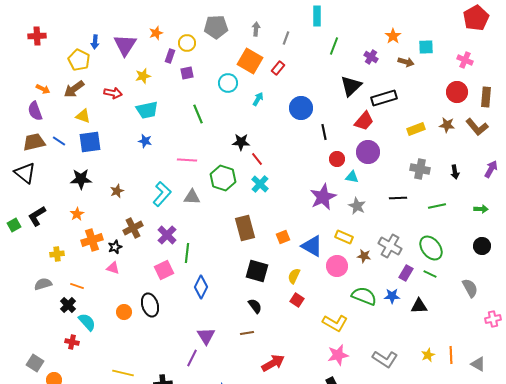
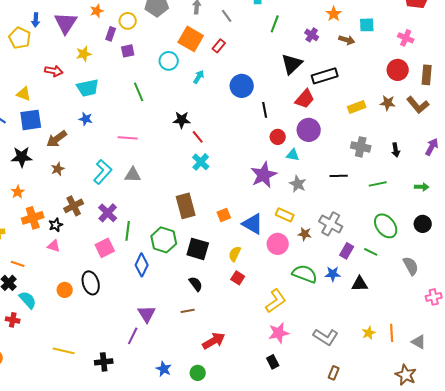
gray line: (286, 38) -> (227, 16), turned -56
brown arrow: (74, 89) -> (57, 139), moved
green hexagon: (223, 178) -> (164, 240), moved
green ellipse: (431, 248) -> (386, 226), moved
yellow L-shape: (335, 323) -> (276, 301), turned -65

